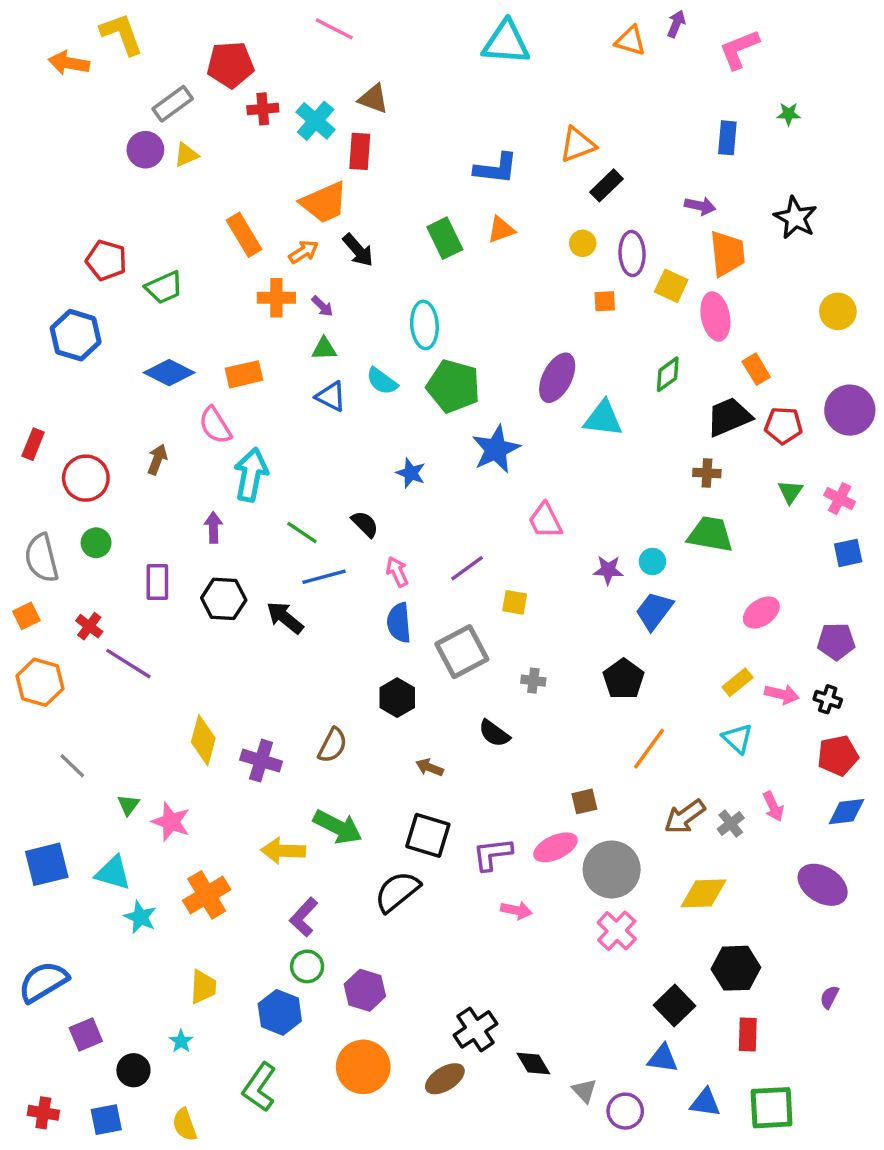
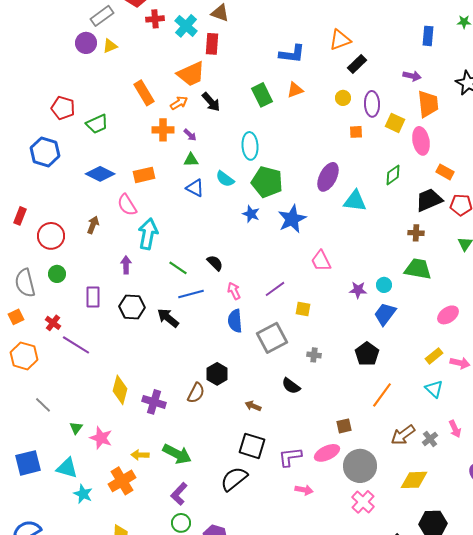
orange rectangle: (756, 369) -> (445, 172), turned -30
blue star: (411, 473) -> (251, 214), moved
black hexagon: (397, 698) -> (217, 374), moved
green arrow: (338, 827) -> (177, 454), moved
yellow arrow: (283, 851) -> (140, 455), moved, size x0.7

